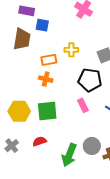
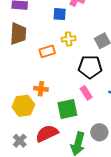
blue square: (42, 25) -> (60, 14), moved
orange cross: (46, 79) -> (41, 89), moved
green square: (47, 111) -> (67, 109), moved
red semicircle: (40, 141) -> (47, 133), size x1.6

